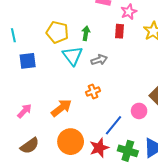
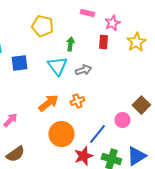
yellow pentagon: (57, 32) -> (42, 26), moved
blue square: (28, 61) -> (19, 63), moved
orange arrow: (61, 108) -> (48, 103), moved
orange circle: (71, 142) -> (61, 134), moved

